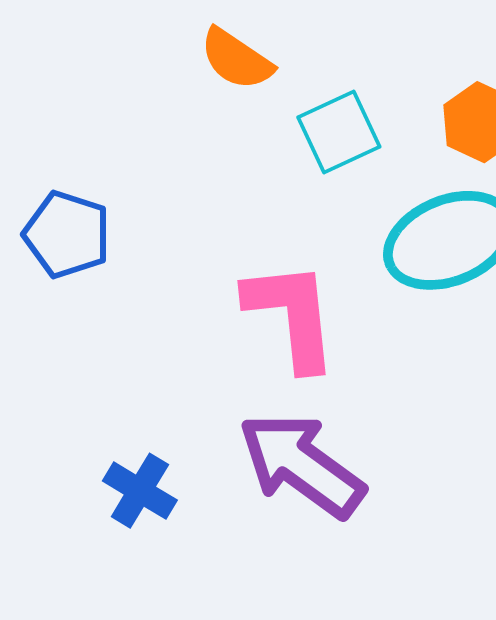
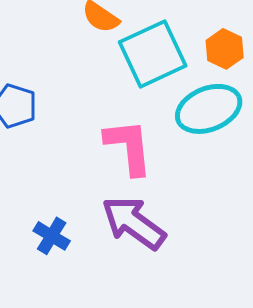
cyan square: (339, 132) -> (153, 54), size x1.6

